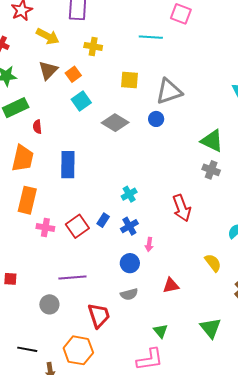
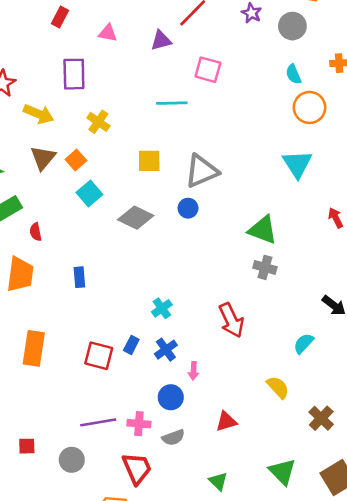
yellow cross: (93, 46) -> (98, 122), turned 30
blue rectangle: (68, 165) -> (79, 277), size x0.6
orange rectangle: (27, 200) -> (34, 348), moved
red square: (77, 226) -> (99, 356), turned -35
pink cross: (45, 228) -> (139, 424), moved
red square: (10, 279) -> (27, 446), moved

